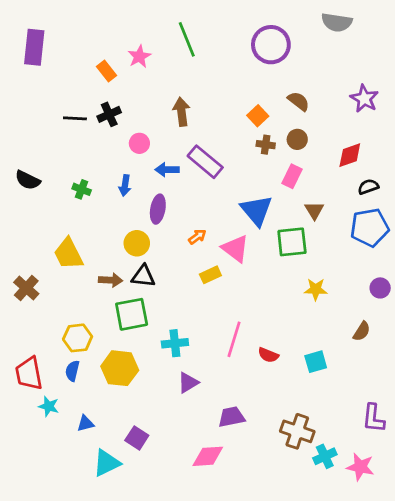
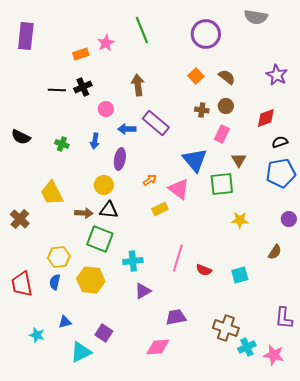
orange rectangle: (107, 71) -> (81, 54), turned -70
orange square: (258, 116) -> (196, 76), moved
green square: (132, 314) -> (100, 239), turned 32
cyan star: (49, 406) -> (37, 335), moved

